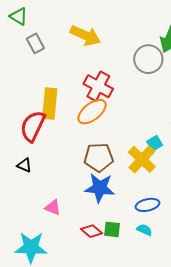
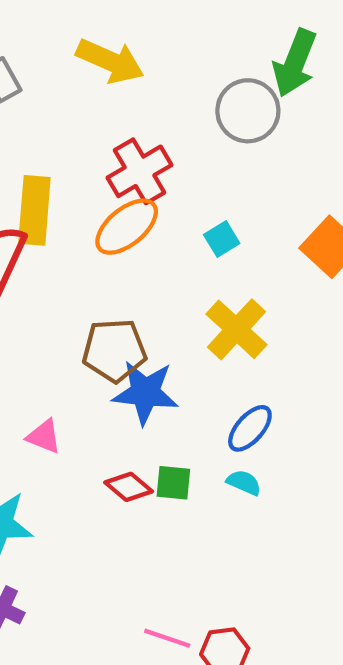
red cross: (98, 86) -> (140, 171), turned 32
cyan square: (155, 143) -> (222, 239), moved
brown pentagon: (99, 157) -> (114, 350), moved
blue ellipse: (148, 205) -> (250, 428), turned -35

